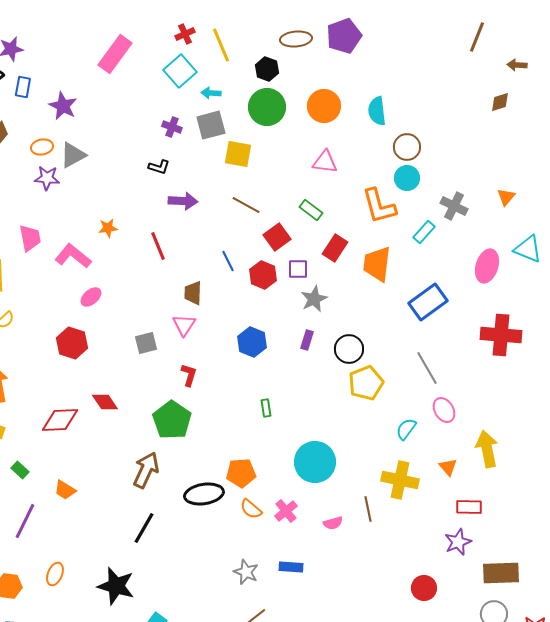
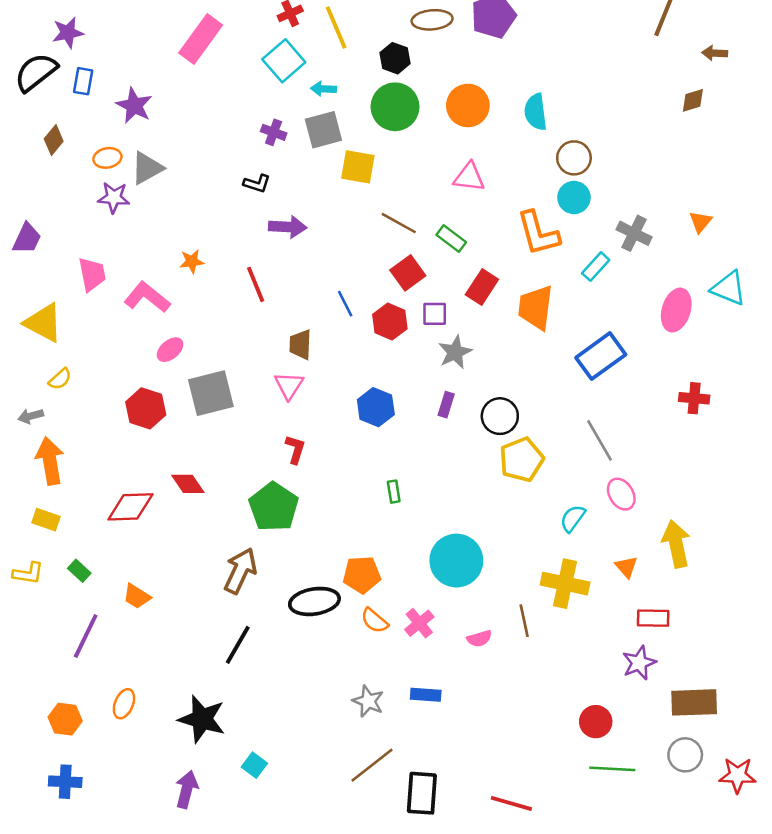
brown line: (246, 205) -> (399, 223), moved
red cross: (501, 335) -> (694, 398), size x0.6
gray square: (146, 343) -> (211, 393), moved, size x1.6

